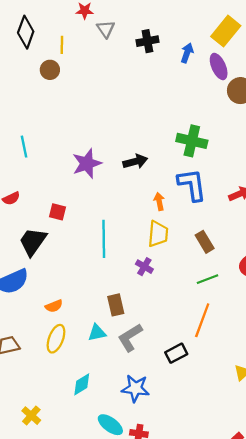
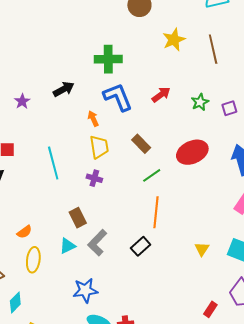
purple star: (87, 164) -> (22, 101), size x0.6
cyan diamond: (82, 384) -> (15, 302), moved
blue star: (135, 388) -> (85, 290), moved

